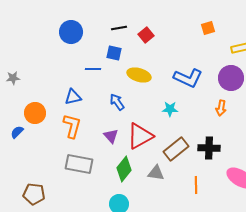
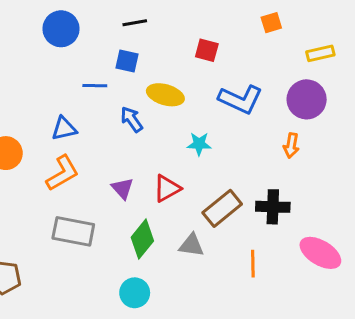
red square: (146, 35) -> (207, 50), moved, turned -35
blue arrow: (117, 102) -> (132, 119), moved
cyan star: (170, 109) -> (199, 144), moved
orange L-shape: (72, 126) -> (63, 173), turned 45
red triangle: (140, 136) -> (167, 188), size x0.7

